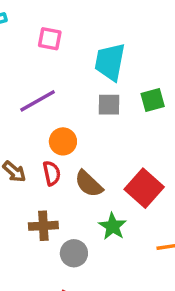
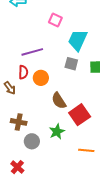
pink square: (50, 39) -> (55, 20), moved
red semicircle: (52, 173) -> (23, 72), moved
brown semicircle: (89, 184) -> (59, 101), moved

